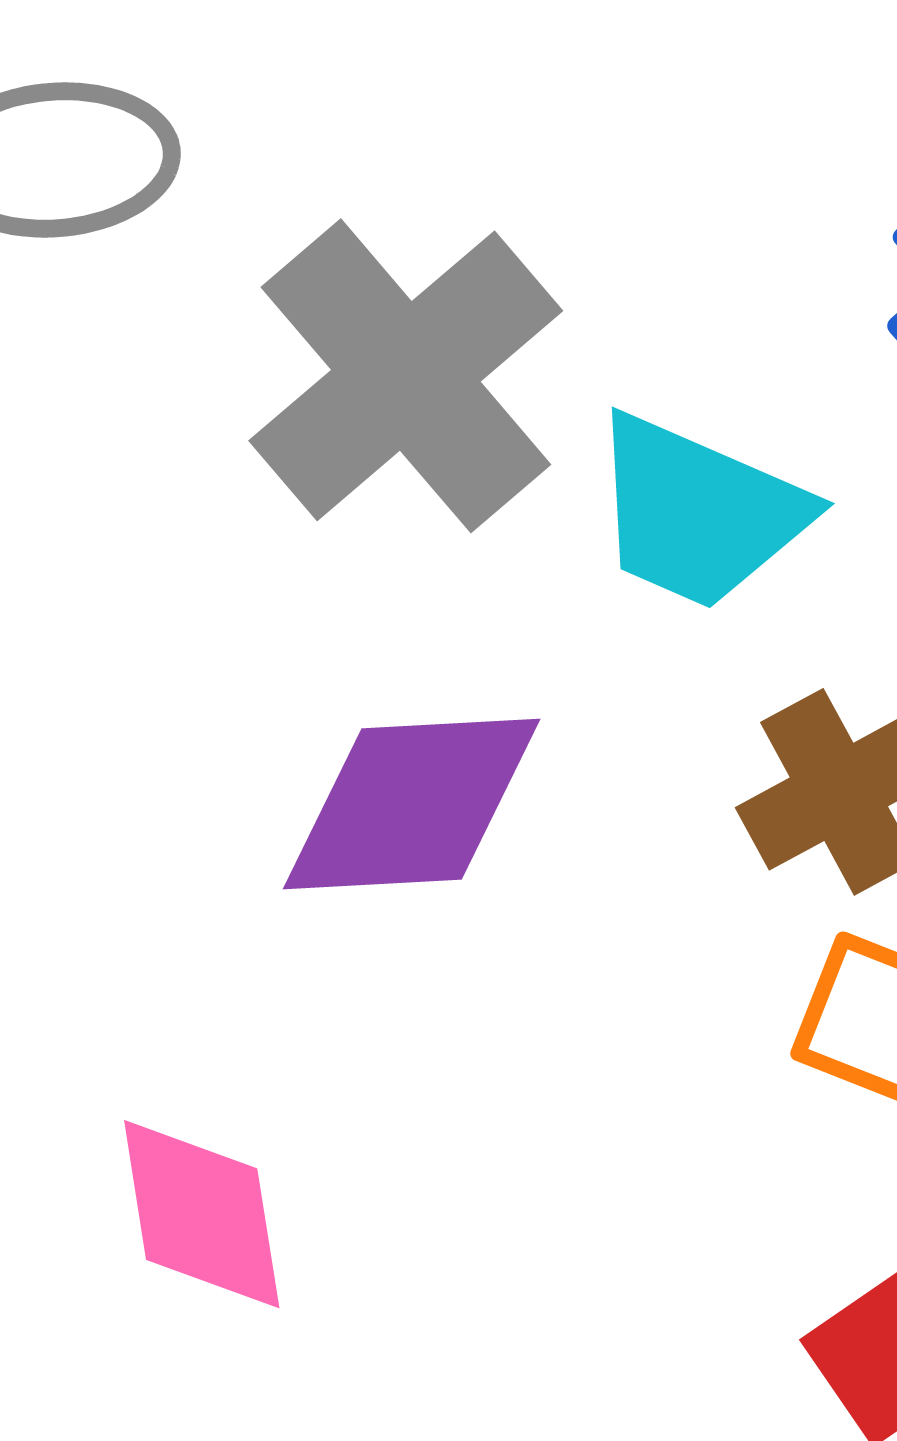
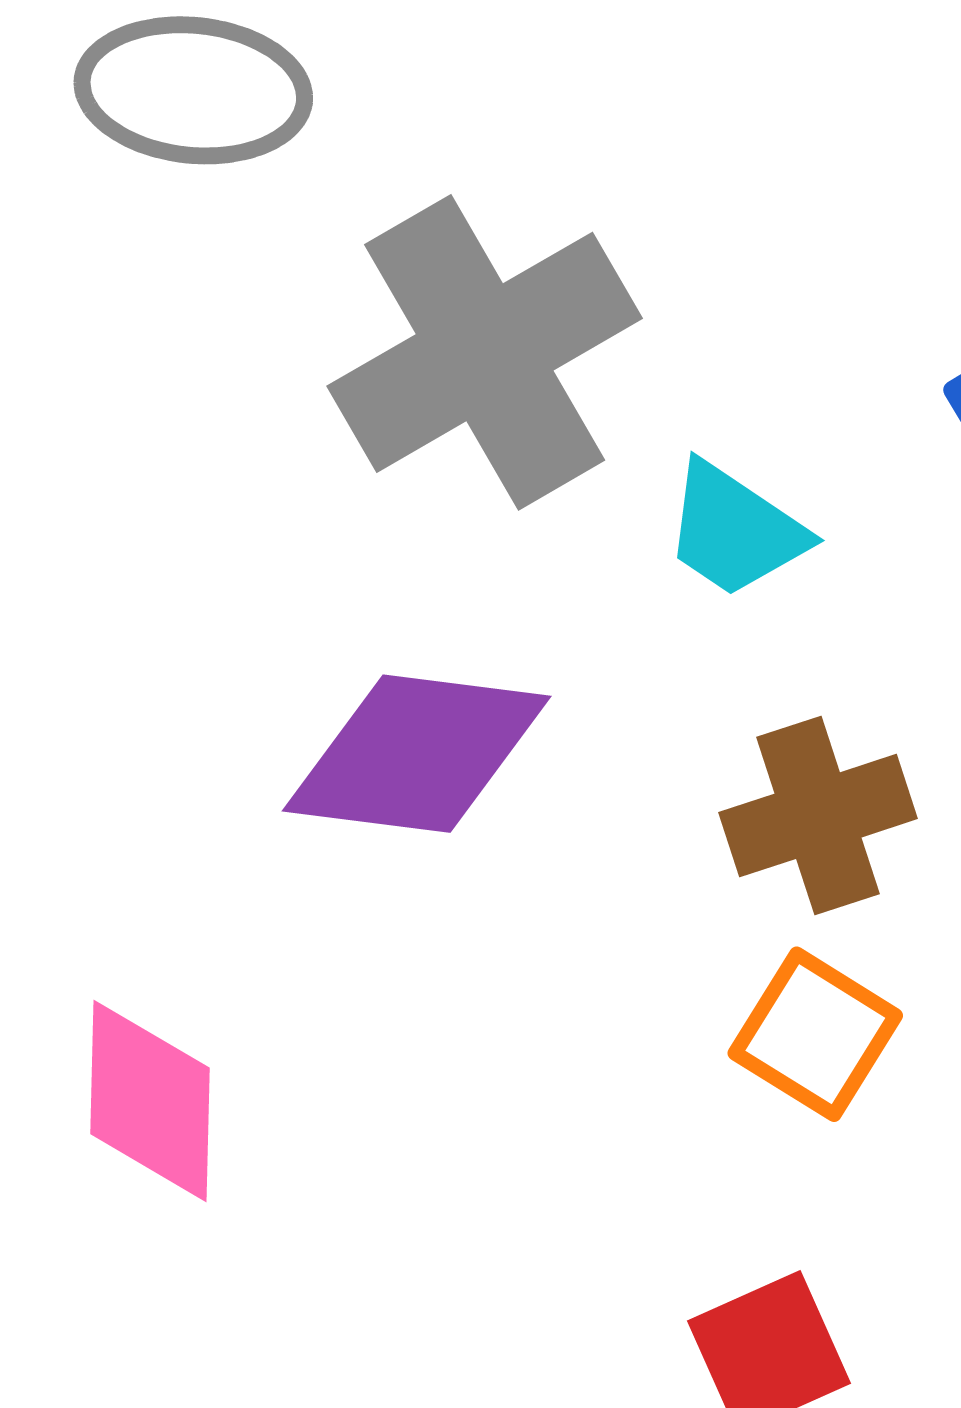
cyan trapezoid: (699, 512) -> (735, 530), size x0.7

